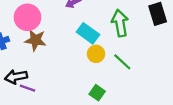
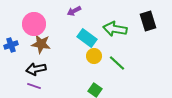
green arrow: (120, 23) -> (115, 29), turned -70
black arrow: (16, 77) -> (36, 69), moved

